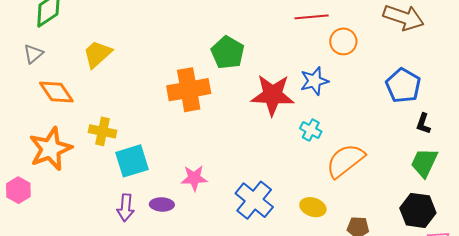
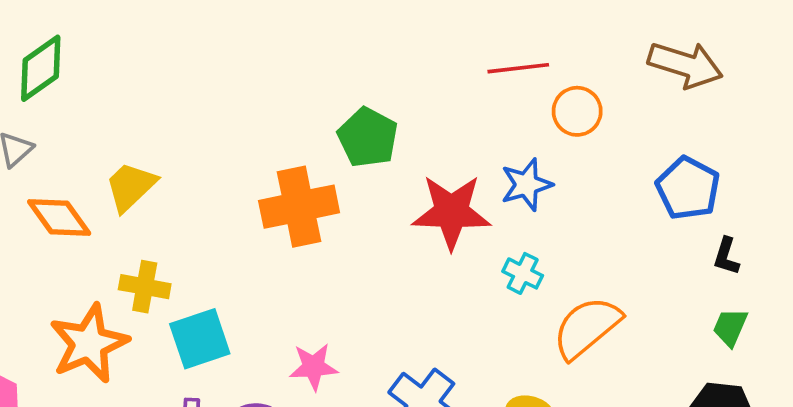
yellow trapezoid: (97, 54) -> (131, 186), moved
orange star: (51, 149) -> (89, 343), moved
green trapezoid: (424, 163) -> (730, 327), size x0.7

